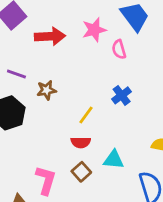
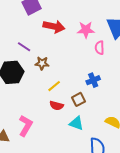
yellow line: (86, 115) -> (54, 86), moved
brown square: (81, 172) -> (79, 99), moved

